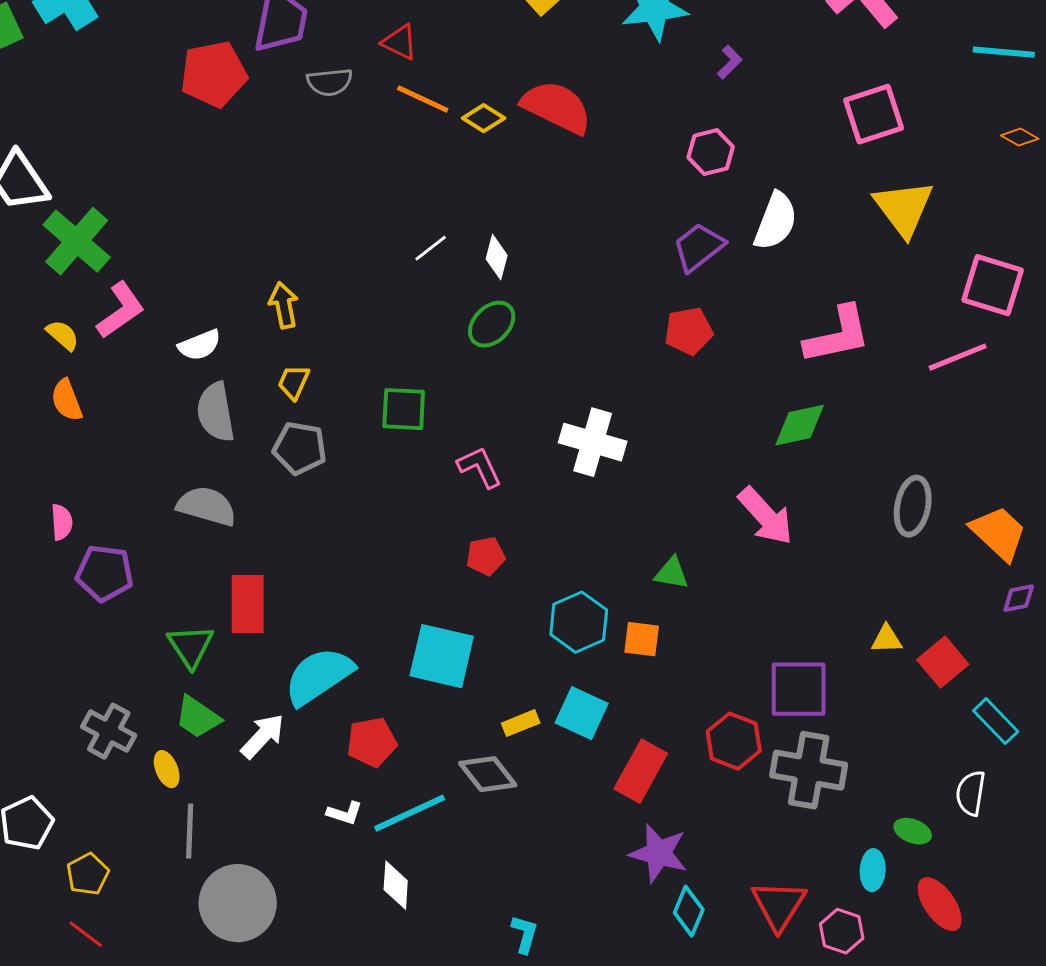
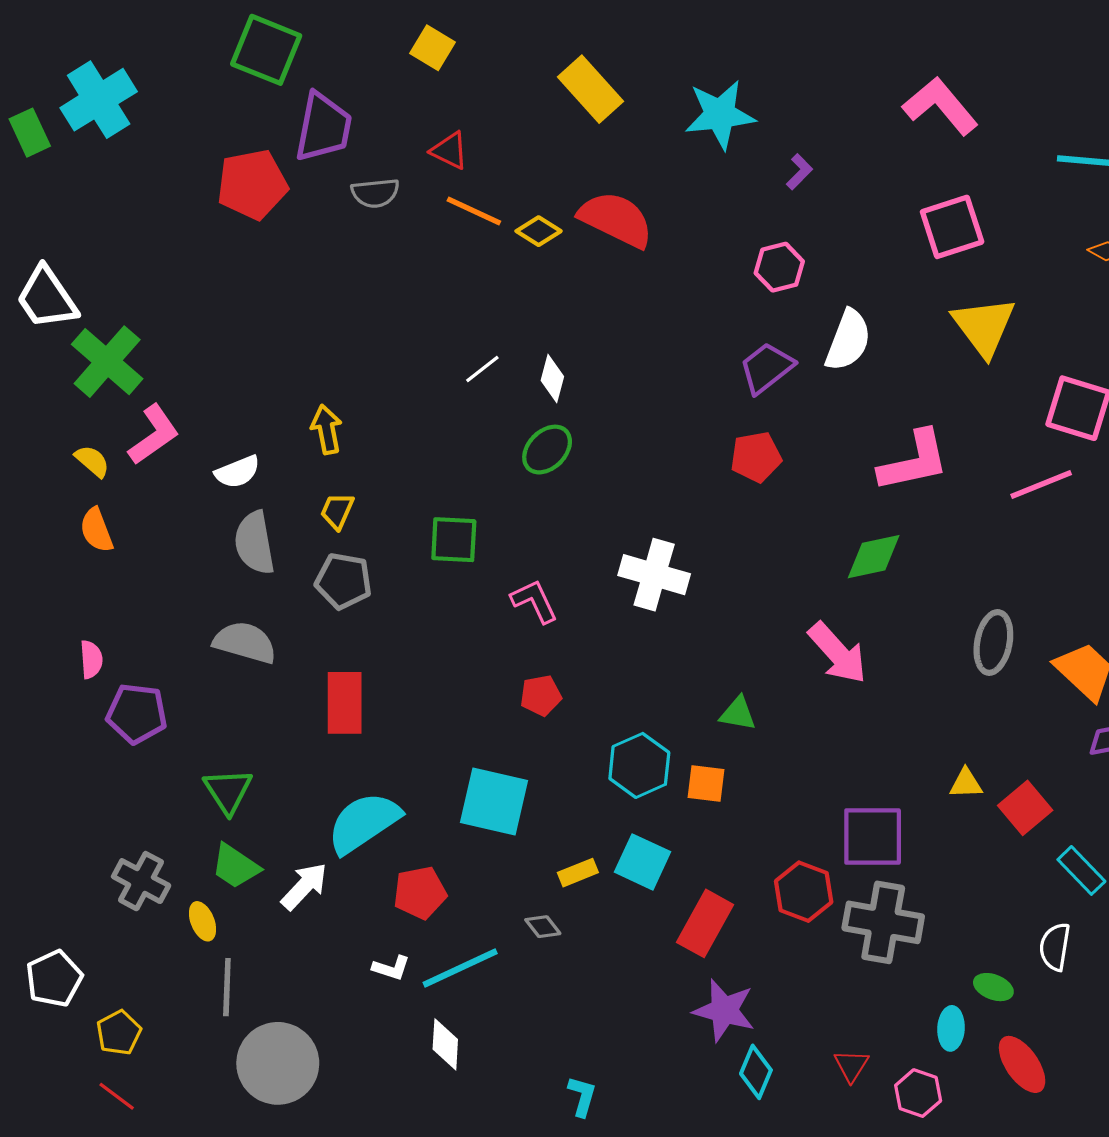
red rectangle: (248, 604) -> (345, 703), moved
gray diamond: (488, 774) -> (543, 927), size x0.6
red triangle: (779, 905) -> (851, 1066), size x0.6

